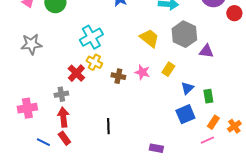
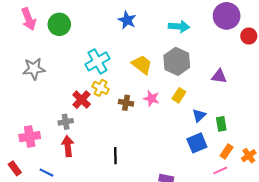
gray hexagon: (184, 34) -> (177, 61), moved
yellow trapezoid: (149, 38) -> (142, 65), moved
red rectangle: (64, 138) -> (15, 168), moved

